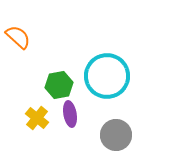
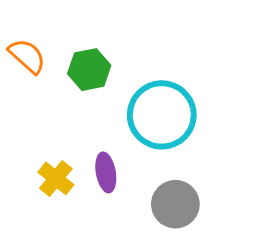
green hexagon: (59, 85) -> (89, 70), moved

